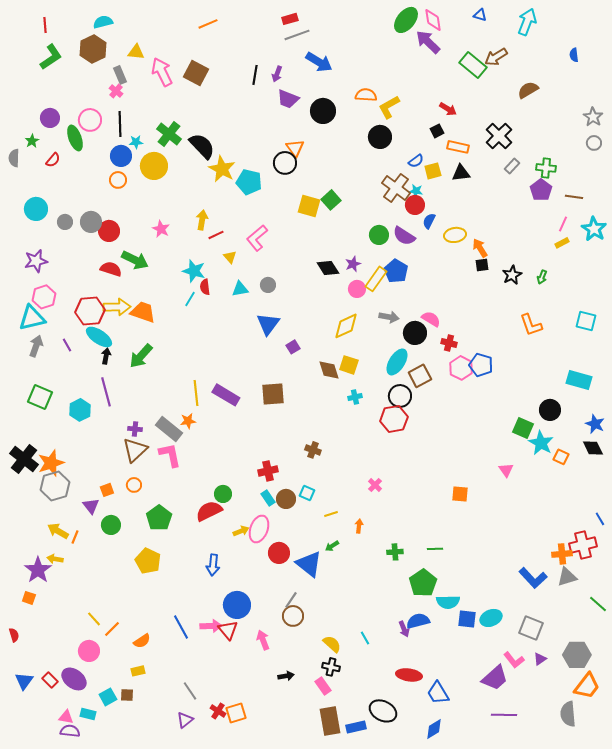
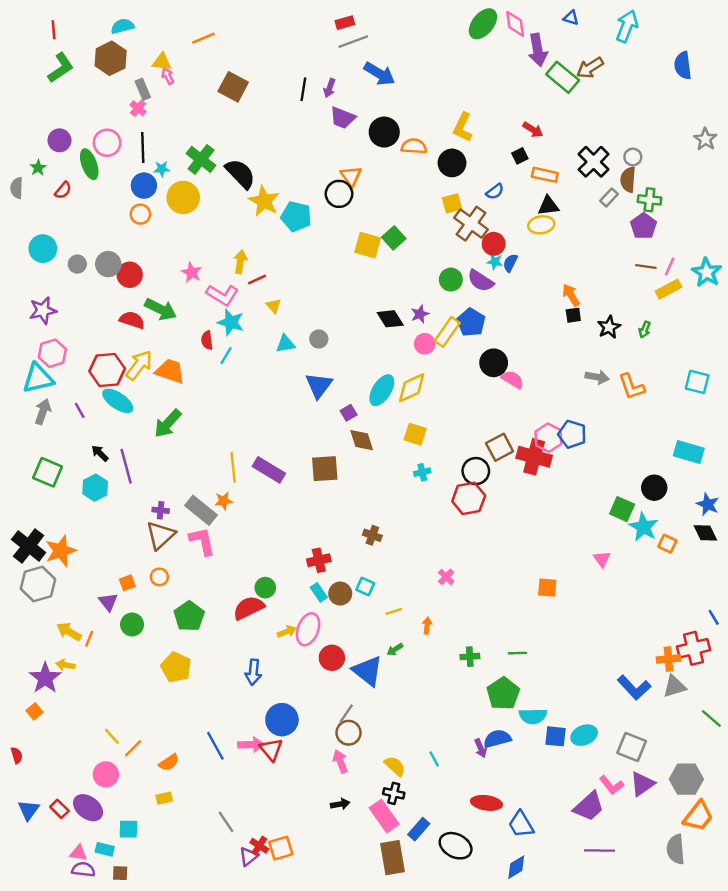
orange line: (208, 24) -> (203, 38), moved
purple arrow: (428, 42) -> (538, 50), moved, turned -144
blue semicircle: (574, 55) -> (683, 65), size x1.6
pink arrow: (162, 72) -> (168, 76), moved, size x0.5
brown semicircle: (528, 90) -> (628, 180), moved, turned -55
orange semicircle: (366, 95) -> (414, 146), moved
yellow L-shape: (389, 107) -> (463, 127), turned -35
gray circle: (594, 143) -> (633, 157), moved
yellow square: (433, 171) -> (452, 203), moved
cyan star: (416, 191) -> (495, 262), moved
brown line: (574, 197) -> (646, 266), moved
yellow ellipse: (455, 235) -> (541, 225), moved
pink L-shape: (257, 238) -> (222, 295), moved, turned -108
yellow rectangle: (562, 243) -> (669, 289), size x1.5
red semicircle: (205, 287) -> (207, 340), moved
yellow arrow: (117, 307) -> (139, 365), turned -52
gray arrow: (389, 317) -> (597, 377), moved
black circle: (415, 333) -> (494, 363), moved
red cross: (449, 343) -> (534, 457), moved, size x1.8
black arrow: (106, 356) -> (100, 453), moved, turned -56
cyan ellipse: (397, 362) -> (382, 390), moved
brown diamond: (329, 370) -> (362, 440), moved
gray hexagon: (55, 486) -> (38, 584), moved
orange square: (29, 598) -> (34, 711), turned 32
pink arrow: (263, 640) -> (340, 761), moved
purple triangle: (540, 659) -> (642, 784), size x1.6
pink rectangle: (323, 686) -> (384, 816), size x1.5
brown square: (127, 695) -> (120, 873), moved
cyan square: (108, 697) -> (128, 829), turned 30
purple triangle: (185, 720) -> (249, 856), moved
blue rectangle: (356, 727) -> (419, 829), moved, turned -36

